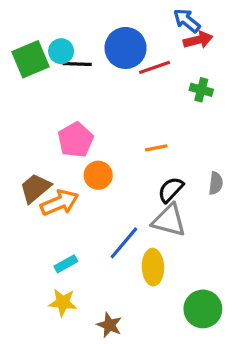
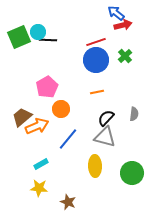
blue circle: (126, 48) -> (96, 60), moved
green cross: (201, 90) -> (125, 56), turned 32
blue line: (124, 243) -> (68, 139), moved
green circle: (203, 309) -> (132, 173), moved

